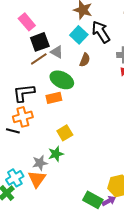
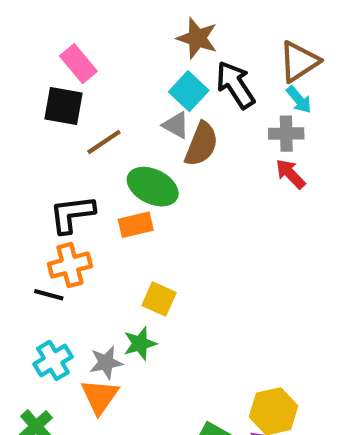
black square: (40, 42) -> (64, 106), moved, turned 30
gray triangle: (57, 52) -> (176, 125), moved
brown semicircle: (85, 60) -> (201, 144), size x1.5
yellow square: (65, 133) -> (159, 299), turned -35
cyan cross: (15, 178) -> (53, 360), moved

